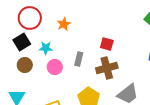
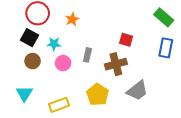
black square: (22, 42) -> (29, 38), turned -30
red square: (107, 44) -> (126, 40), moved

